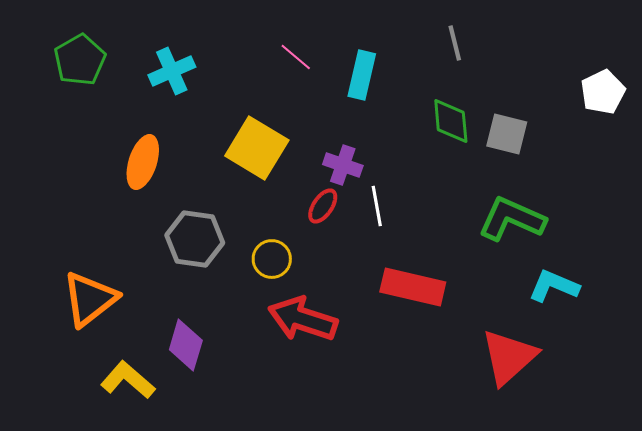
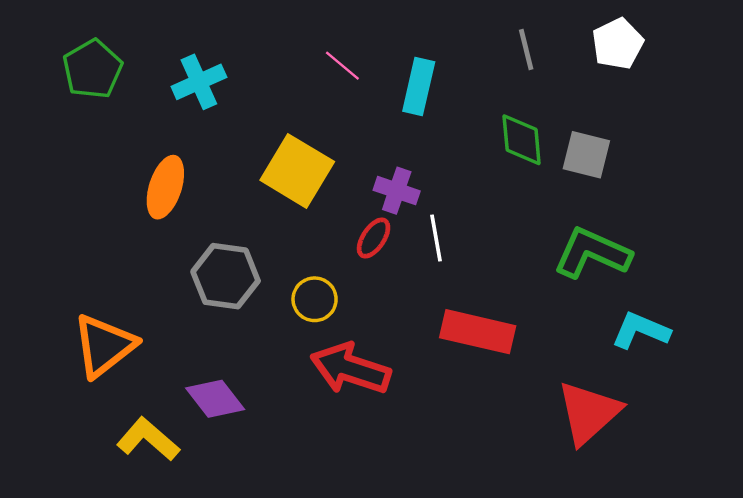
white pentagon: (603, 92) -> (618, 44), moved
purple diamond: (186, 345) -> (215, 399), turned -54

